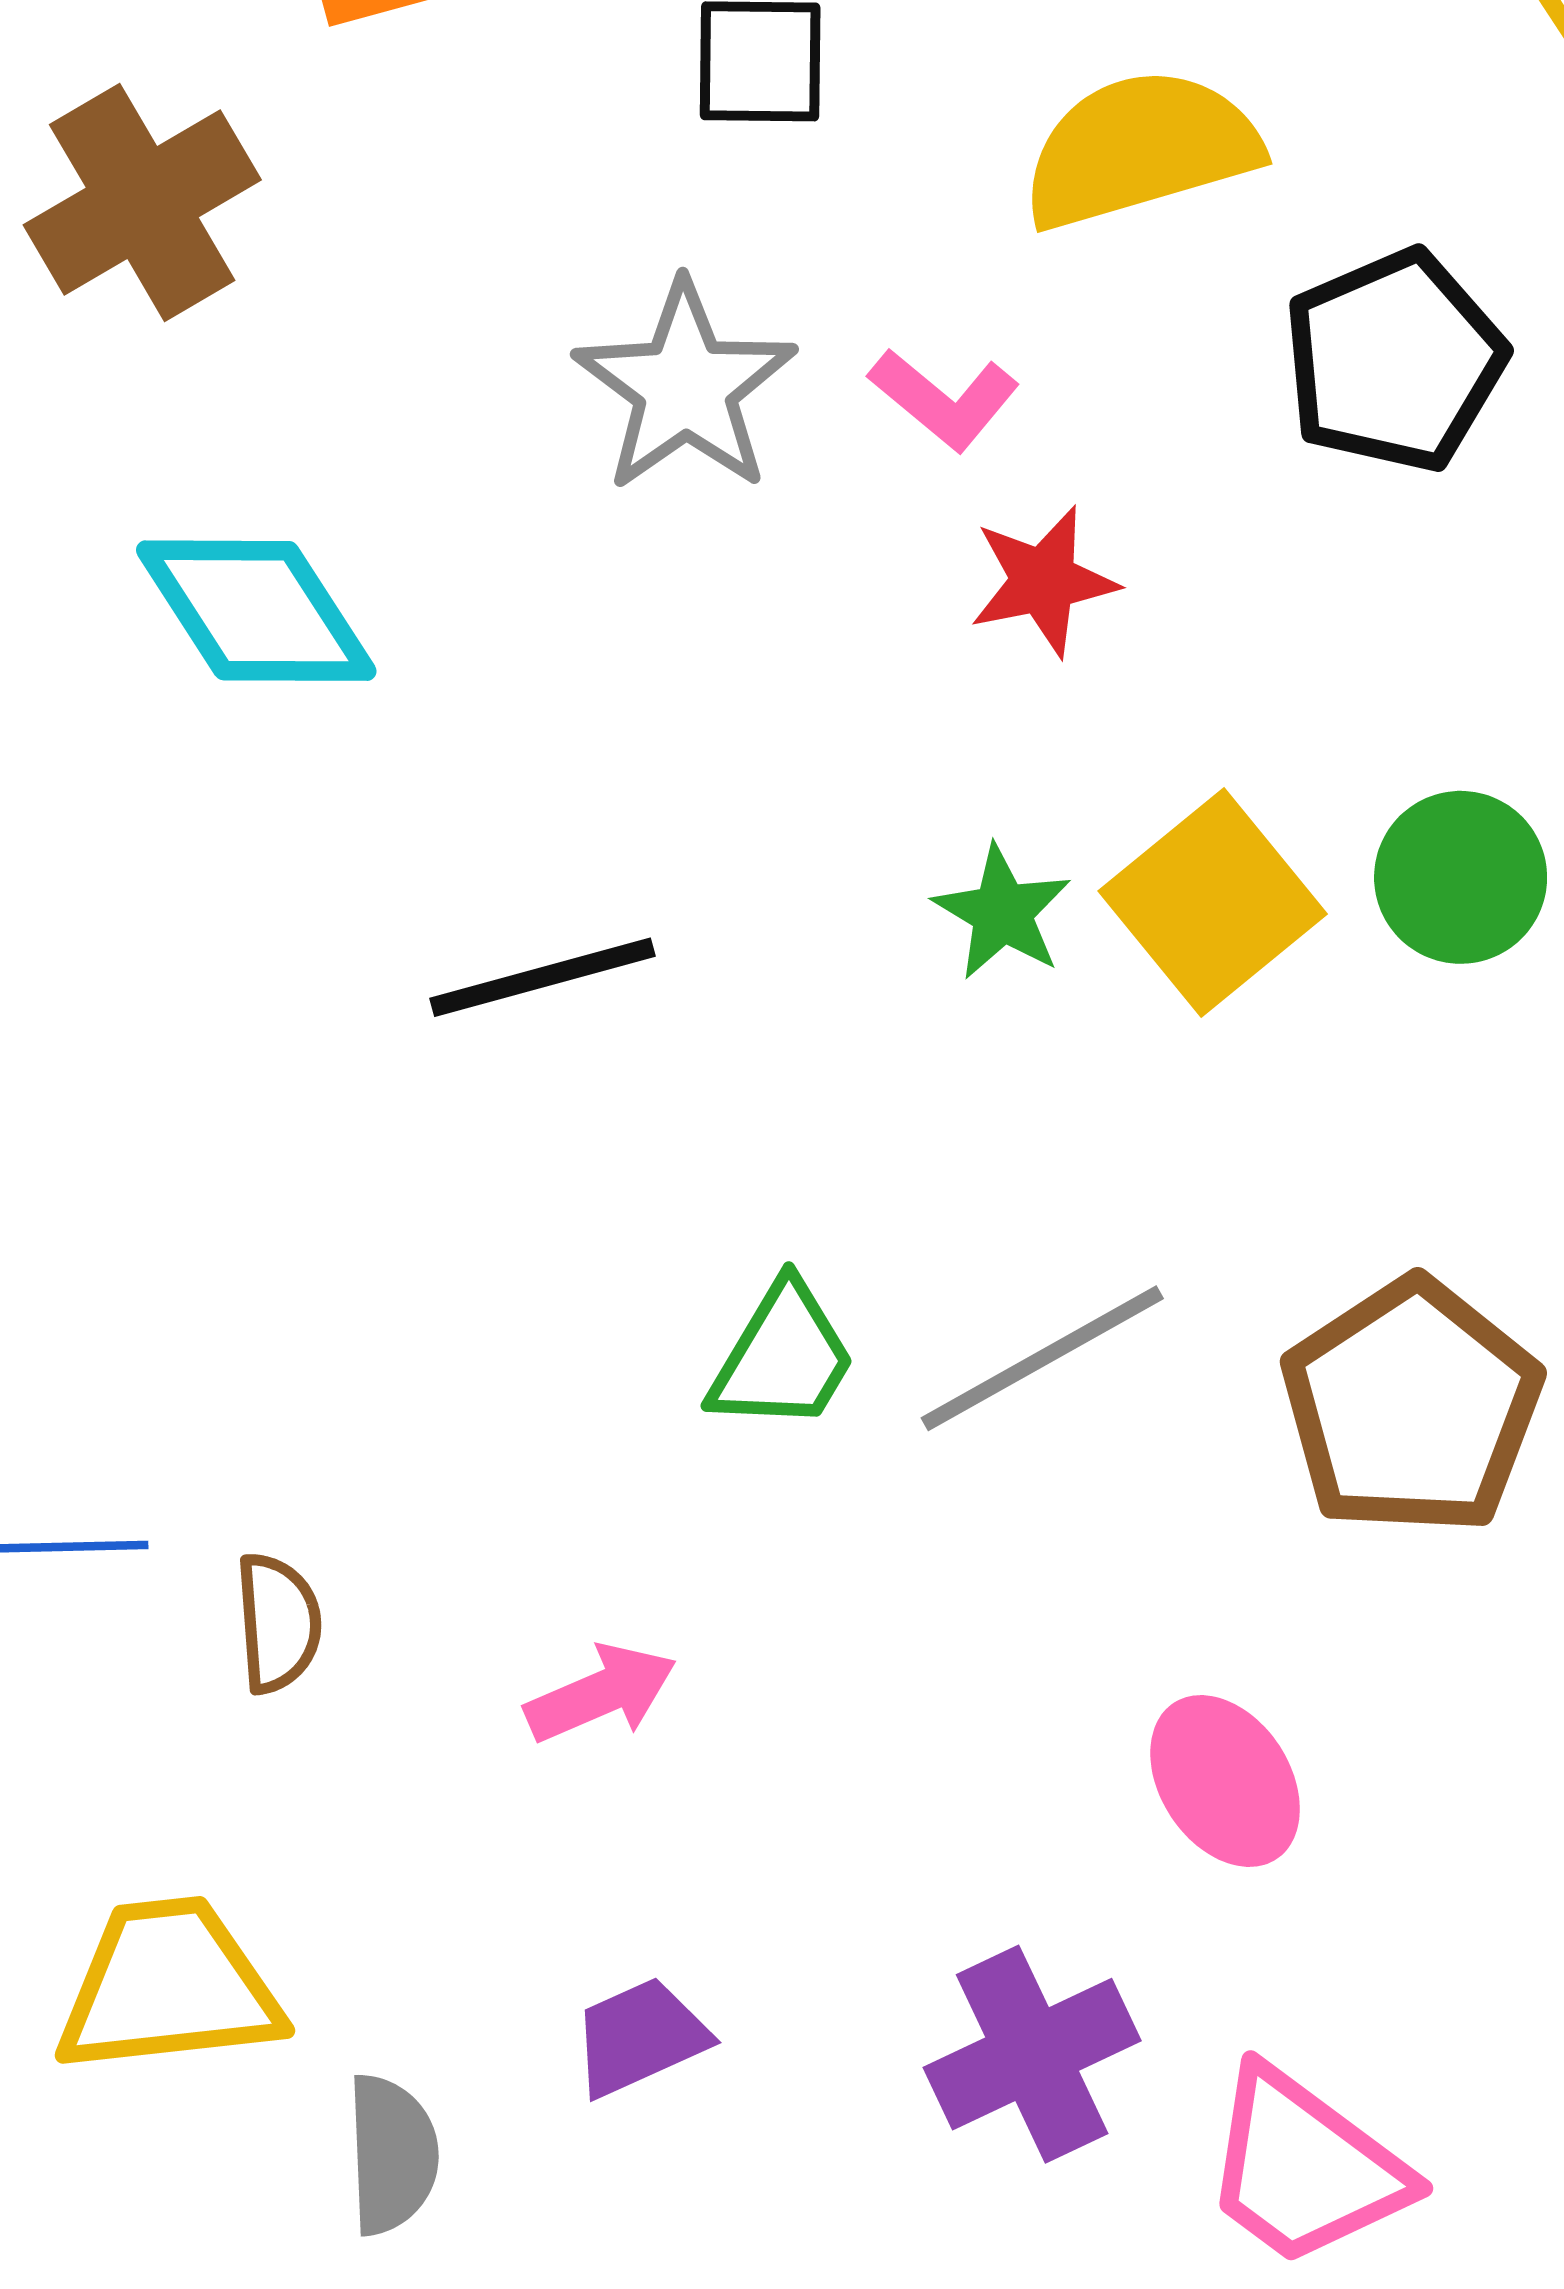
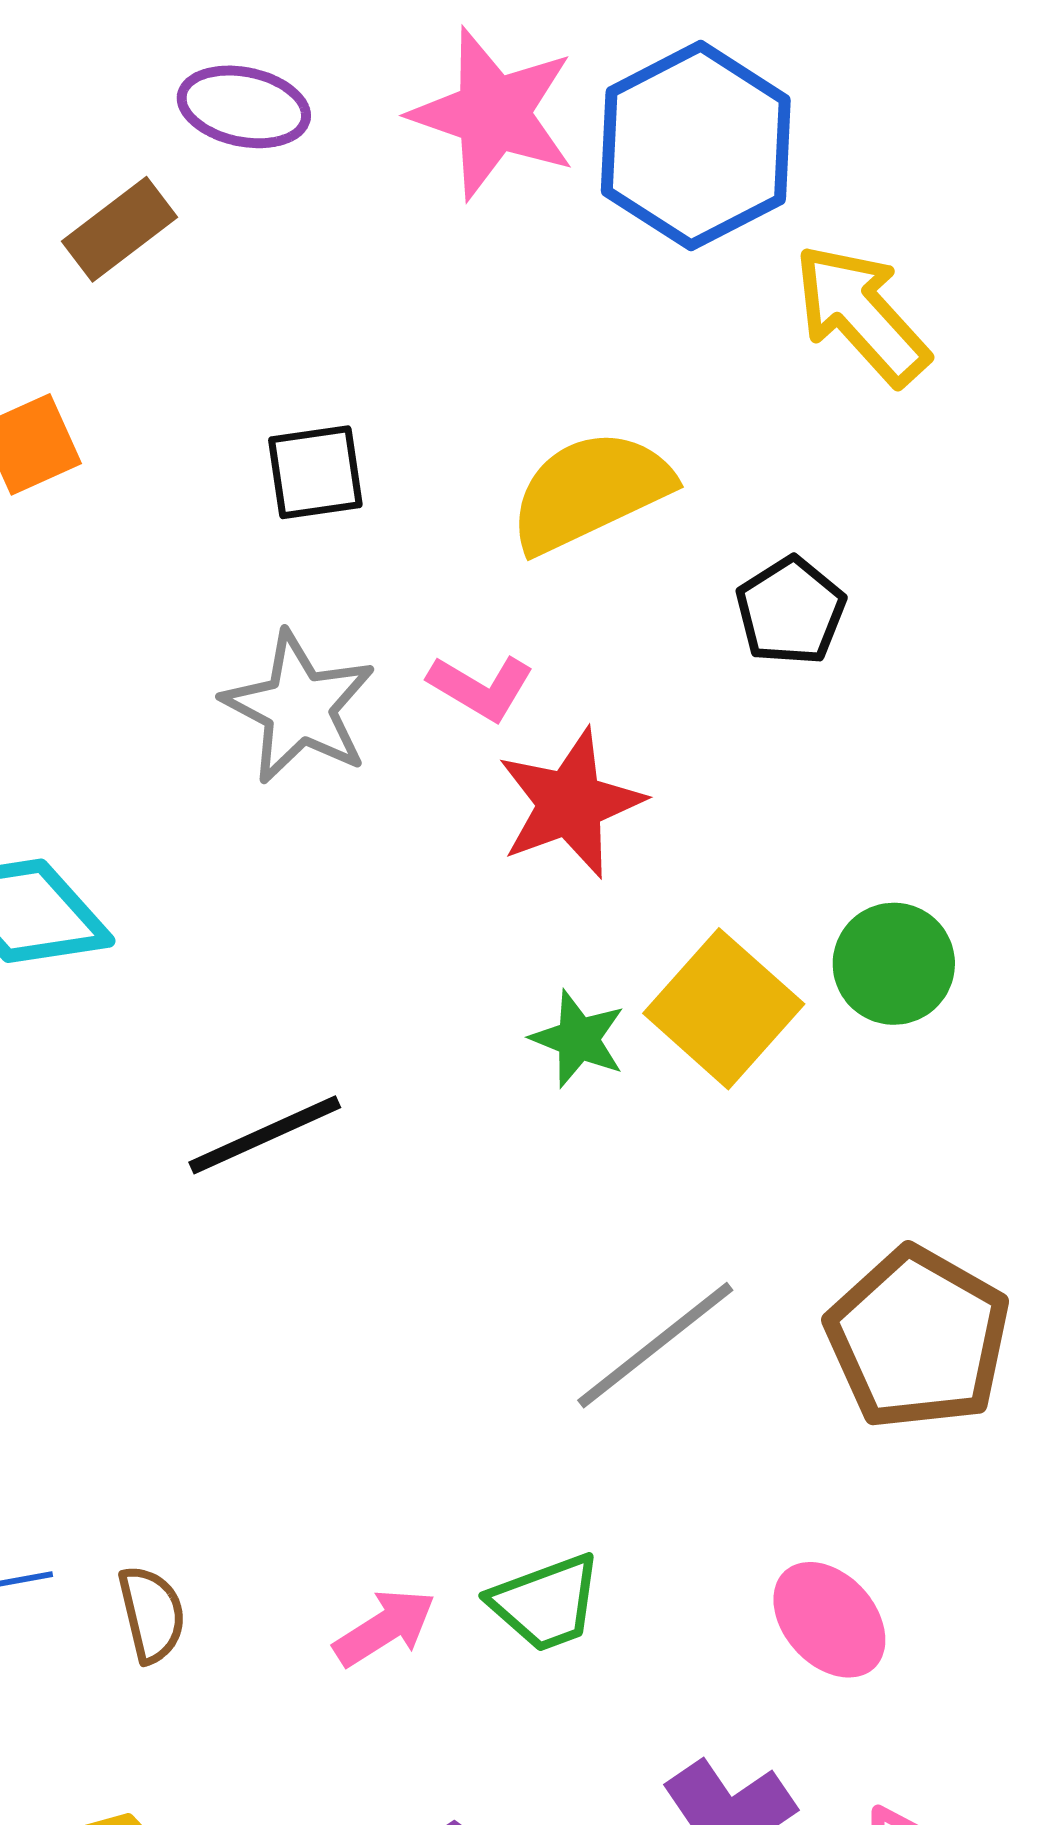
black pentagon: (1394, 361) -> (790, 611), size x0.7
red star: (1043, 581) -> (570, 803), size x1.4
green trapezoid: (783, 1357) -> (546, 1603), moved, turned 48

